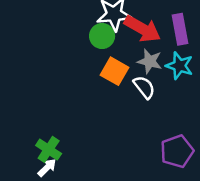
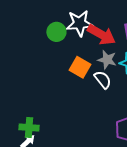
green circle: (102, 36) -> (56, 32), moved
green cross: (49, 149) -> (29, 127), turned -30

